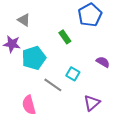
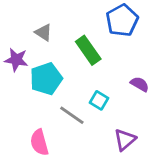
gray triangle: (24, 20) -> (43, 33), moved
green rectangle: (65, 37) -> (88, 50), size x1.5

